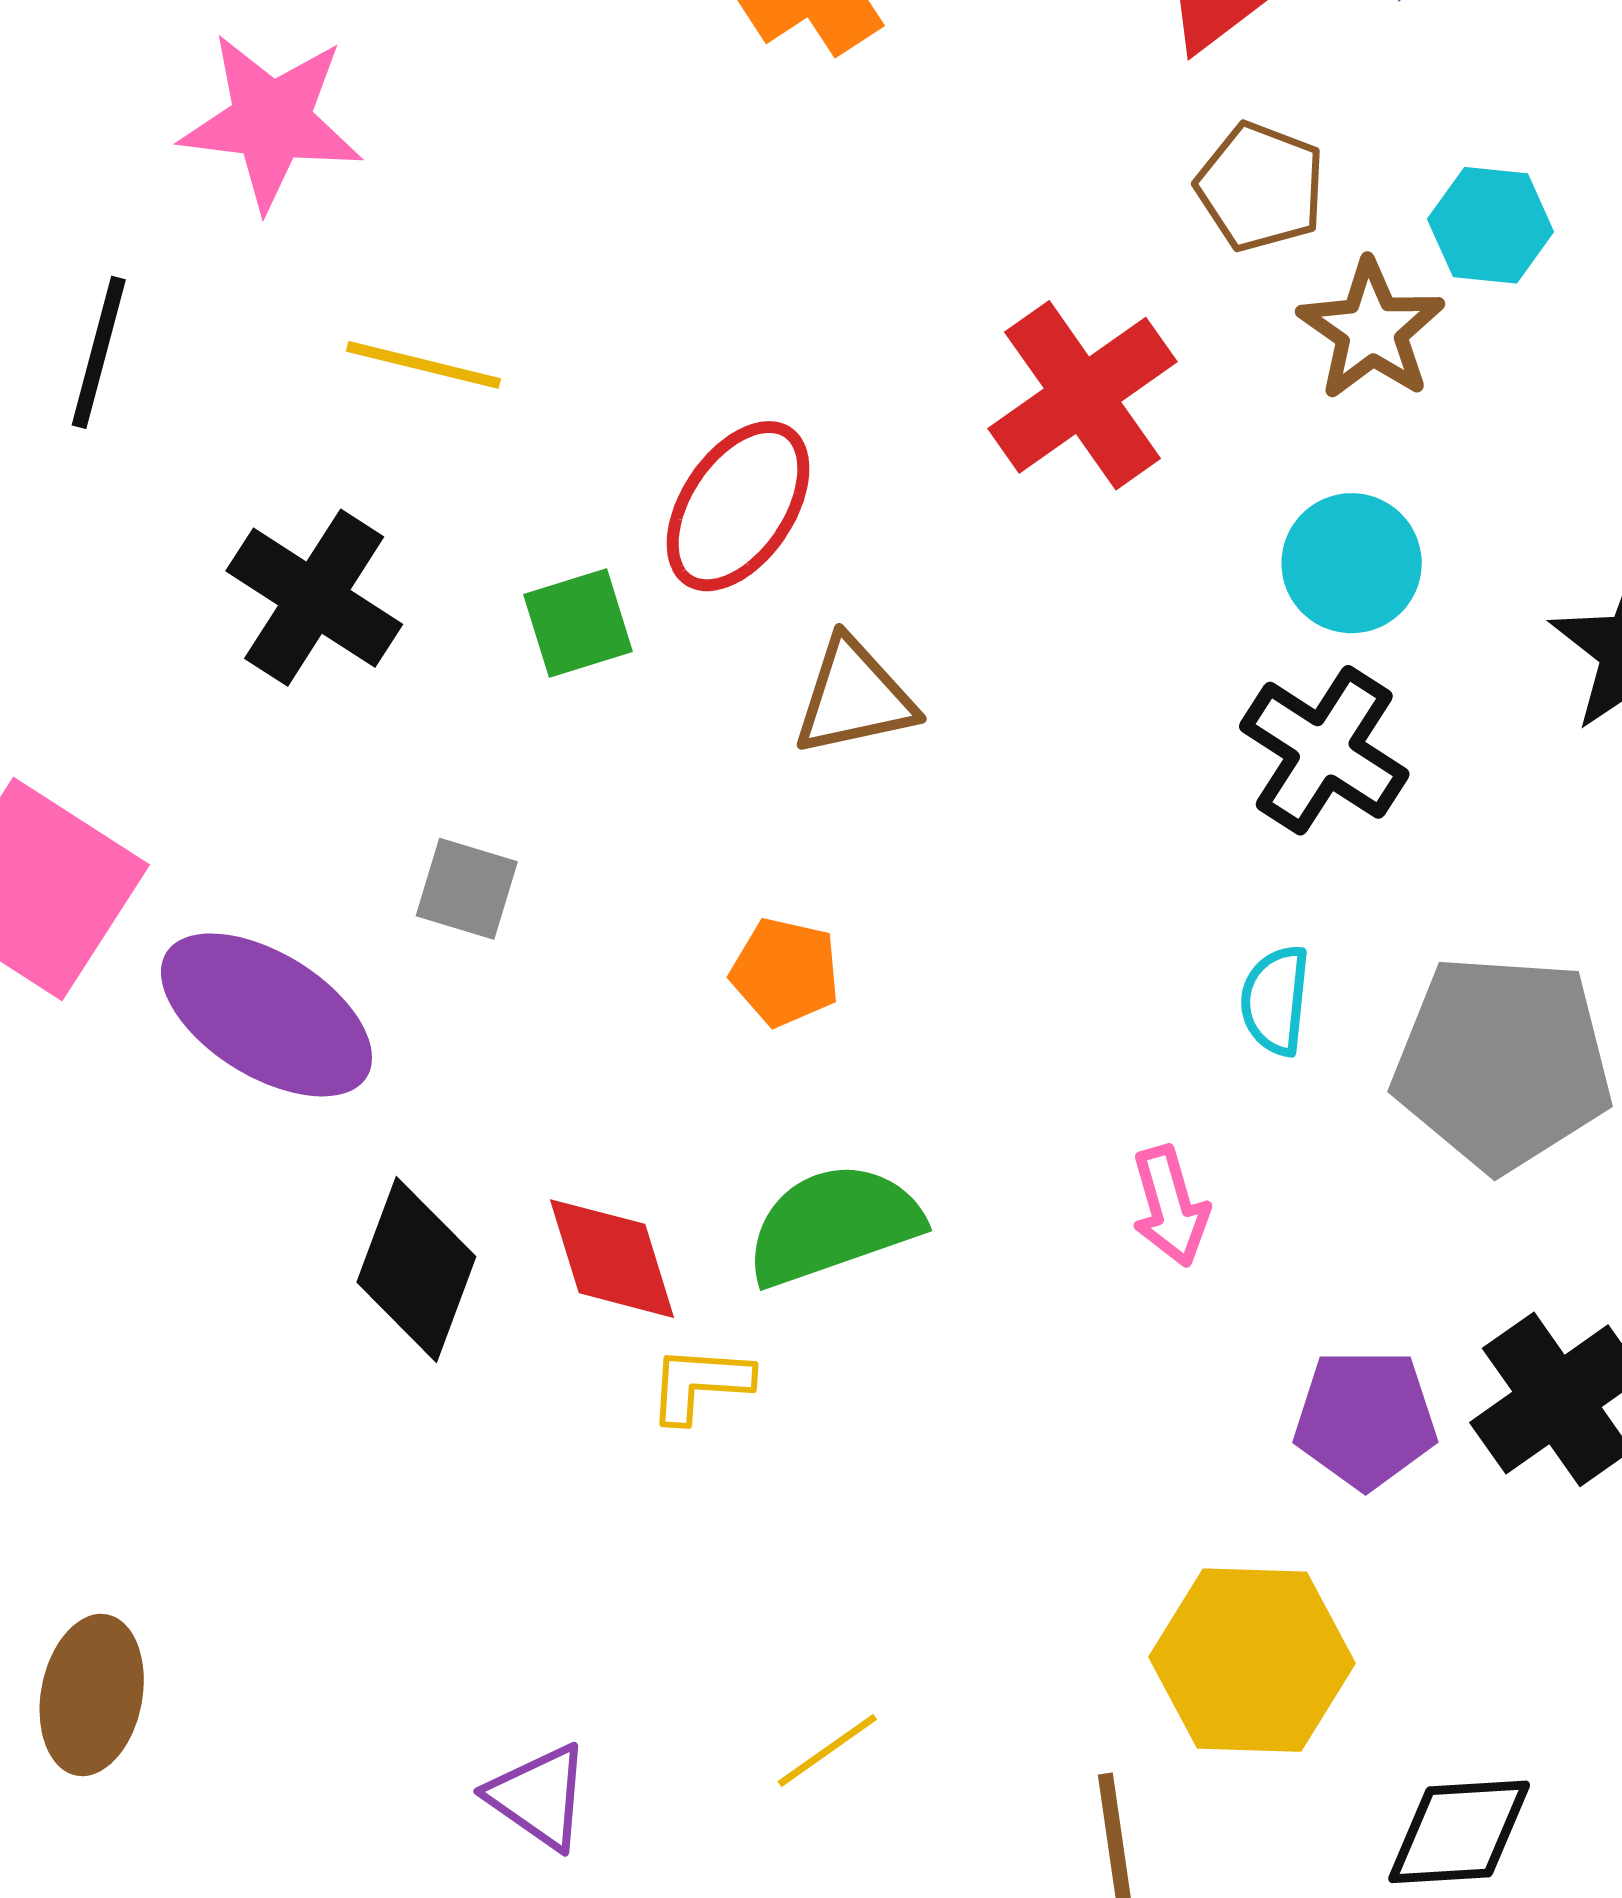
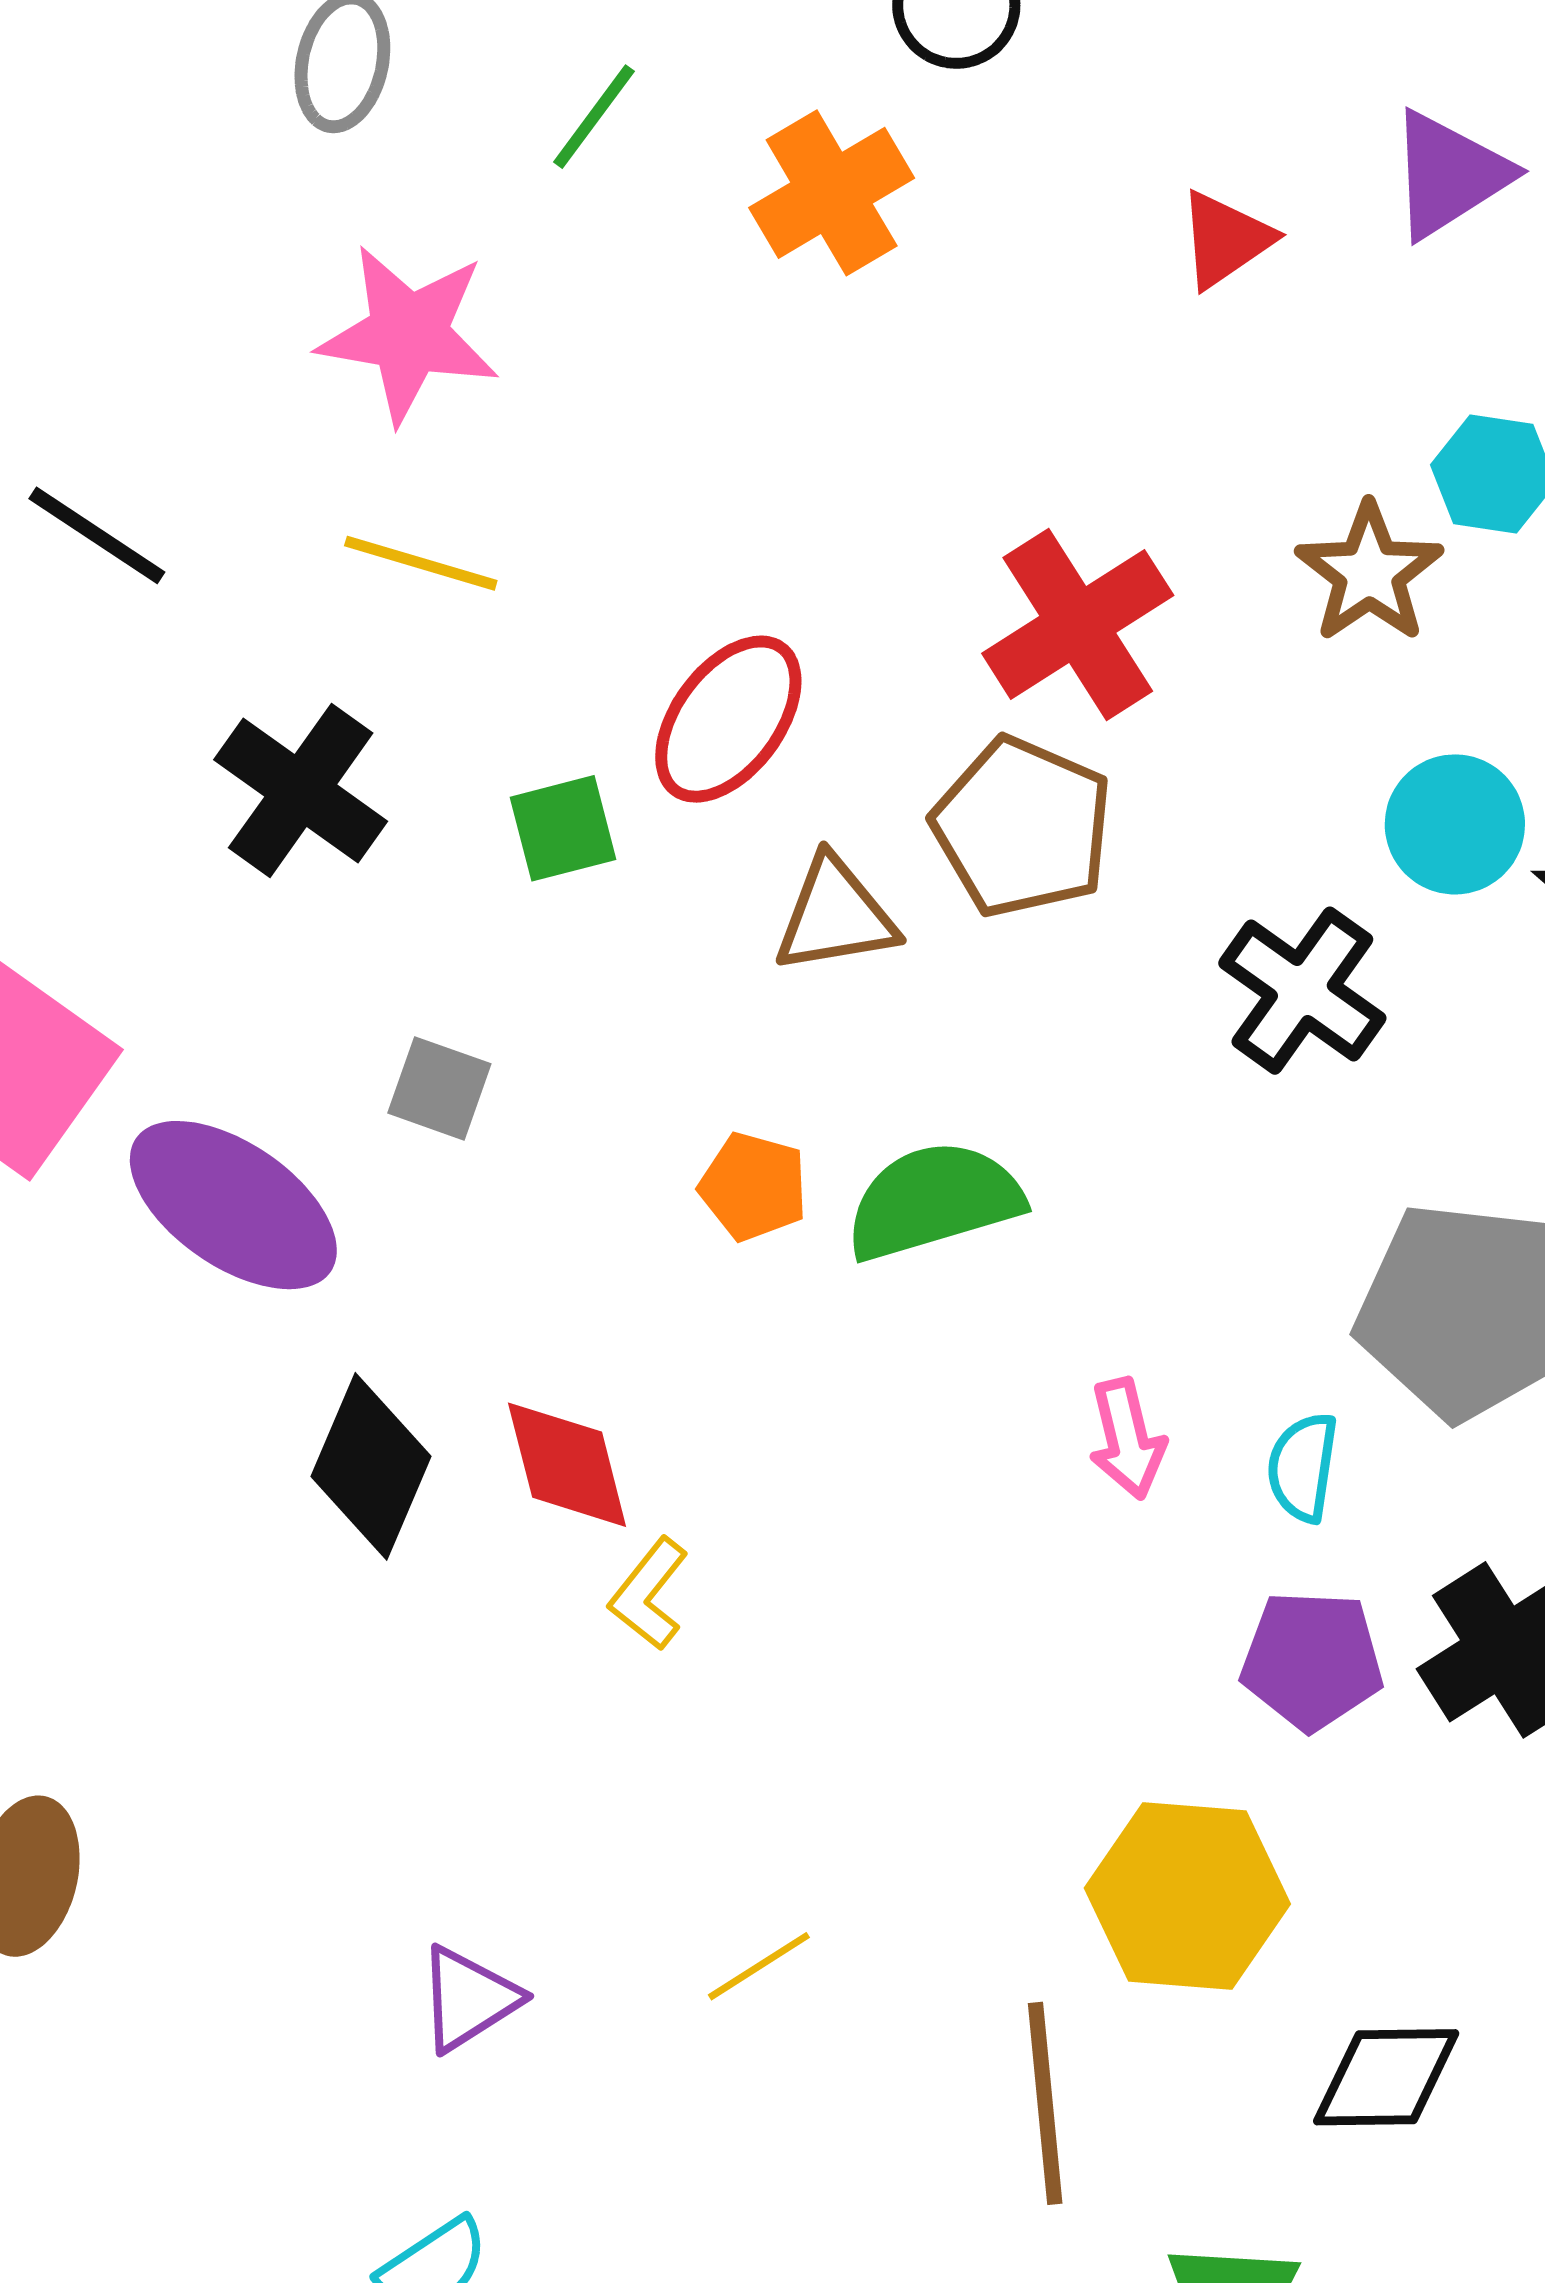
pink star: (271, 121) -> (408, 334), moved
brown pentagon: (1260, 187) -> (1023, 827), moved, size x1.4
black line: (99, 352) -> (97, 535), turned -74
cyan circle: (1352, 563) -> (1455, 824), moved
cyan semicircle: (1275, 1000) -> (1303, 1467), moved
green semicircle: (834, 1225) -> (934, 1201), moved
yellow L-shape: (700, 1384) -> (649, 1594), turned -58
purple triangle: (539, 1797) -> (469, 1999), turned 50

